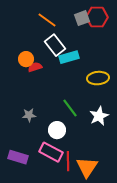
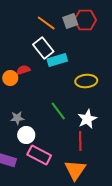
orange line: (47, 20) -> (46, 23), moved
orange circle: (26, 59) -> (10, 78), moved
white circle: (57, 130) -> (26, 135), moved
red line: (68, 161) -> (80, 141), moved

